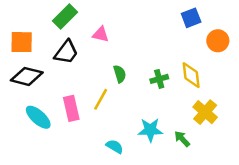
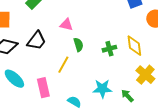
pink triangle: (101, 34) -> (66, 25), moved
black trapezoid: (66, 52) -> (36, 41), moved
pink rectangle: (71, 108) -> (43, 88), moved

